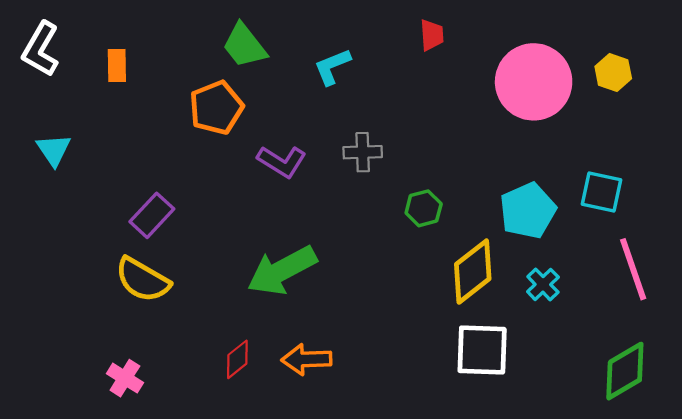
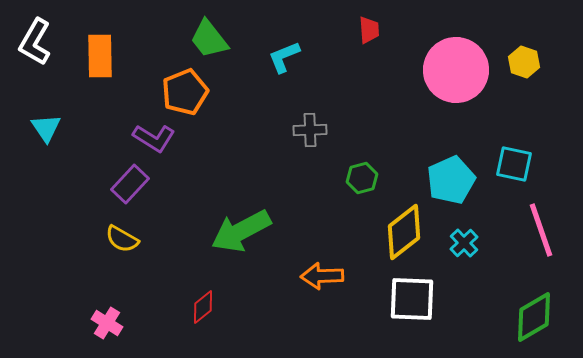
orange rectangle: (117, 65) -> (100, 56), size x1.5
purple L-shape: (282, 161) -> (154, 138), moved
yellow semicircle: (143, 280) -> (122, 239), size x0.7
orange arrow: (306, 359) -> (322, 276), moved

